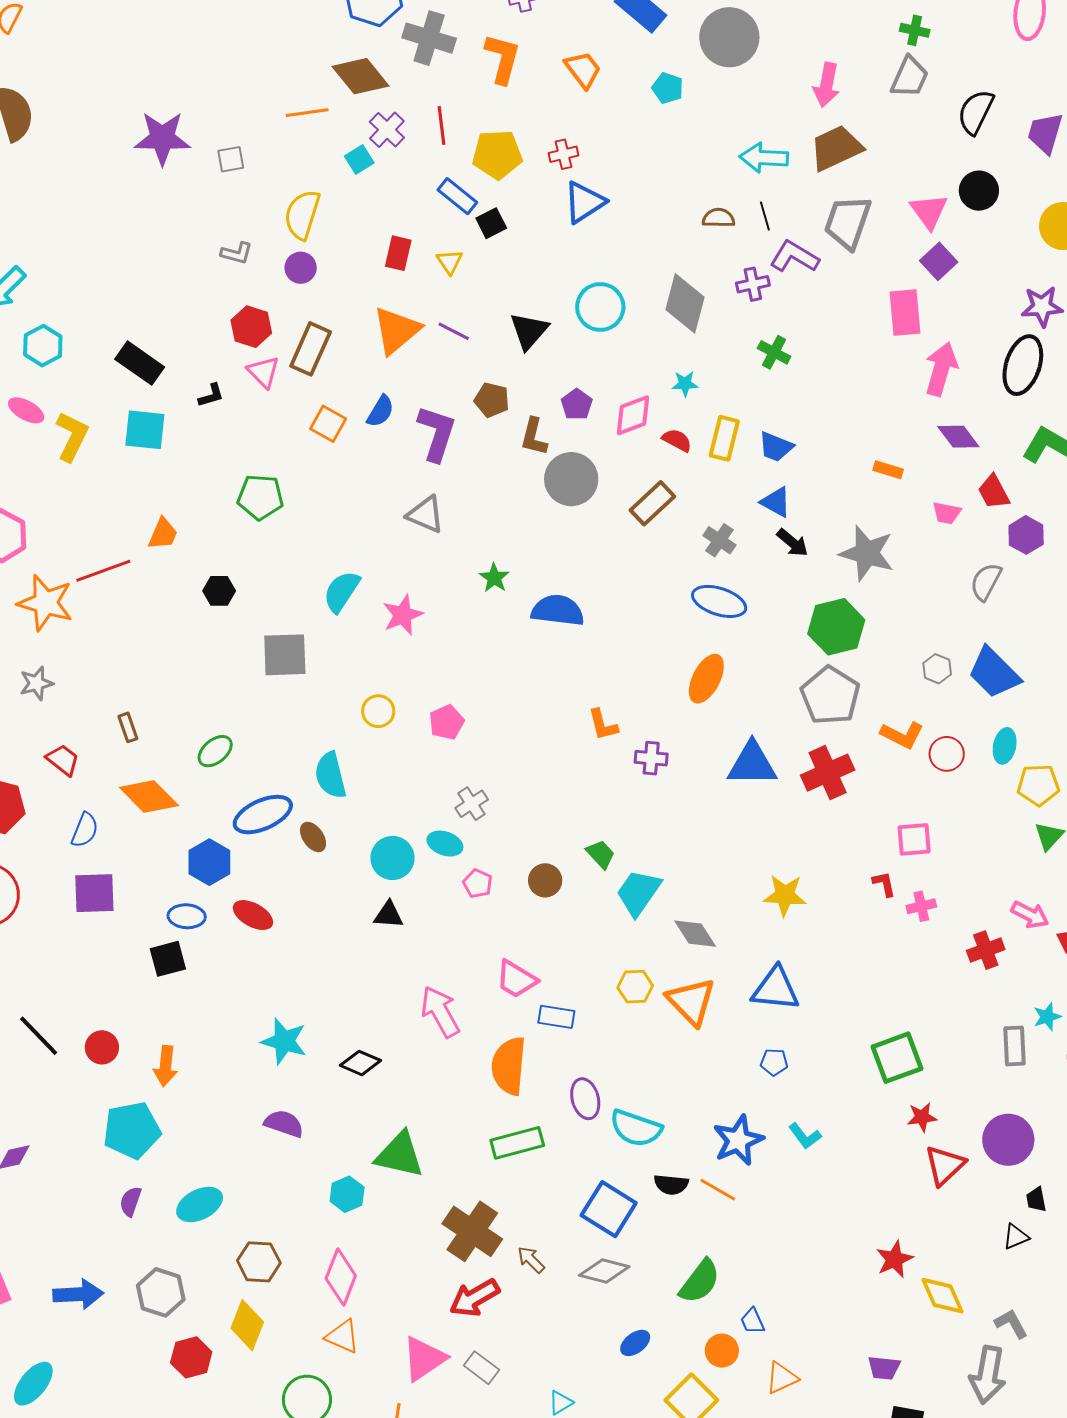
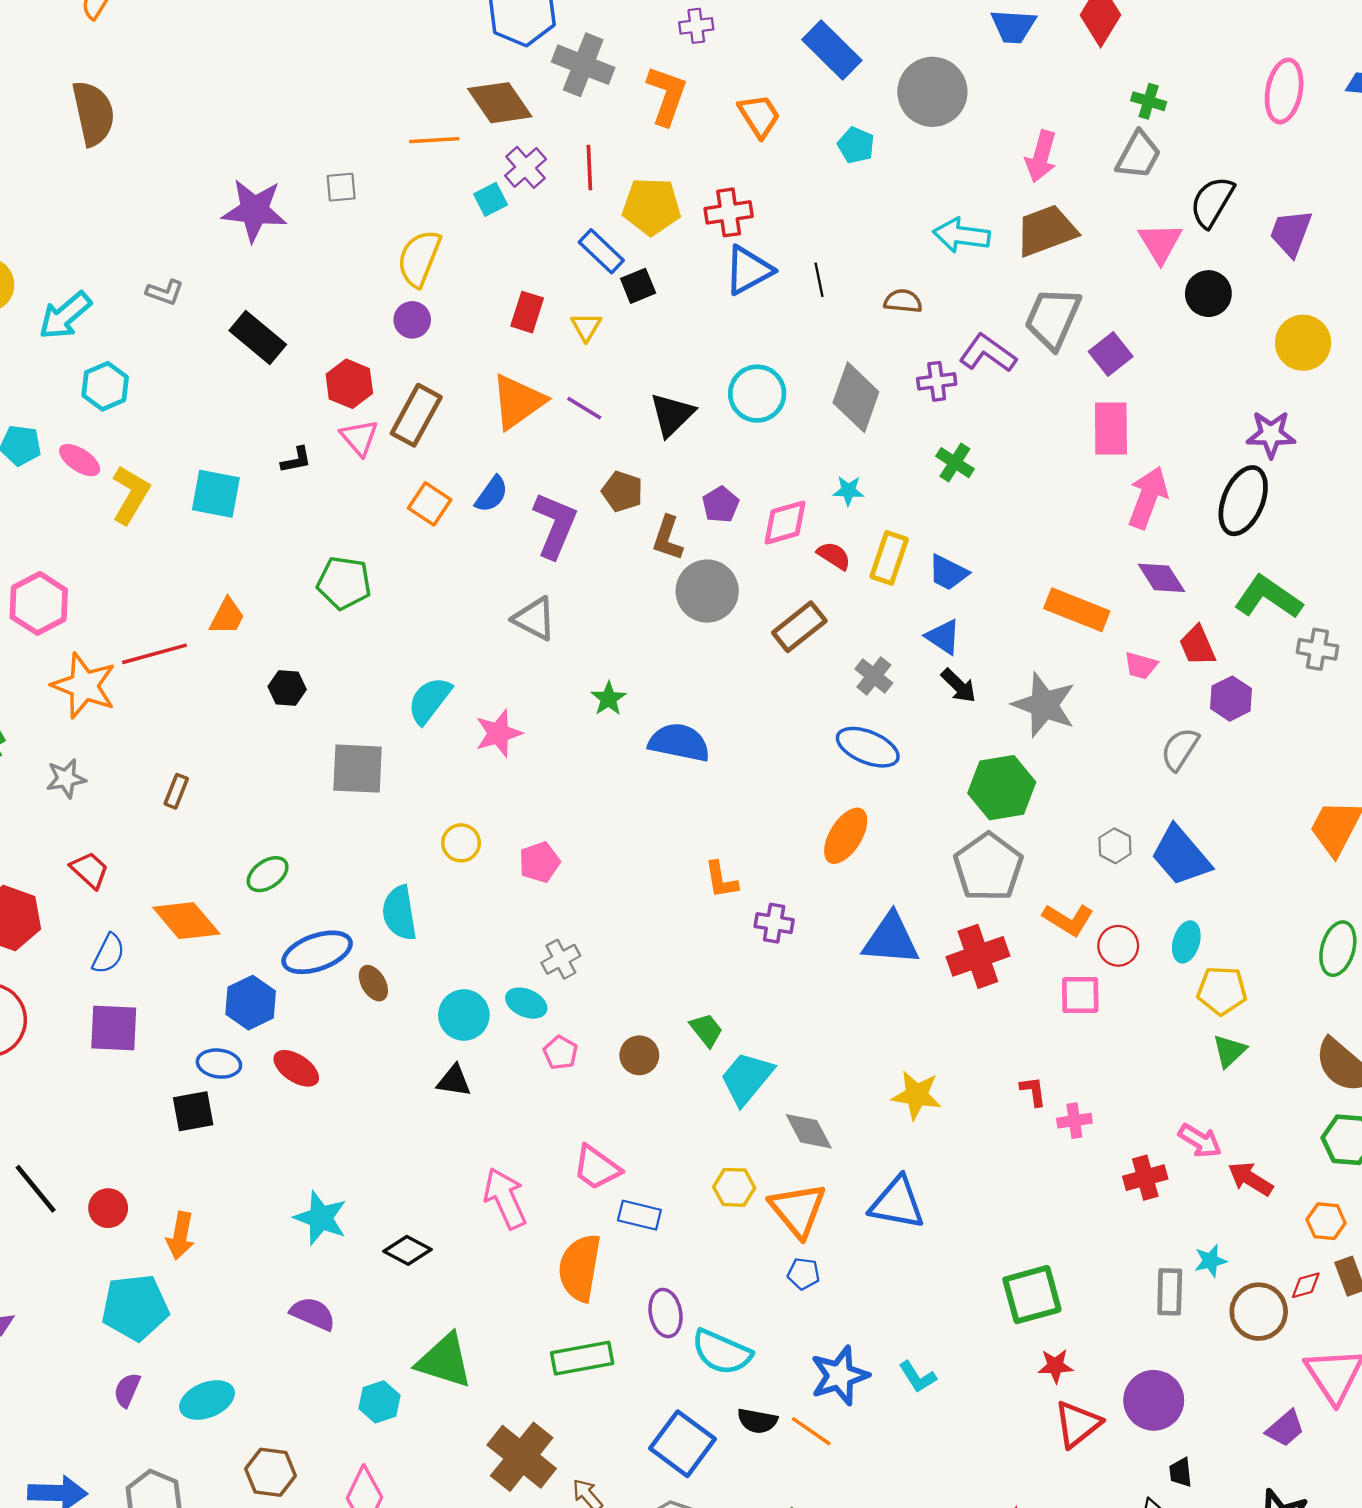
purple star: (162, 138) -> (254, 210), moved
red cross: (563, 154) -> (729, 212), size x1.4
pink triangle: (929, 211) -> (1160, 243), moved
black line: (765, 216) -> (819, 280), moved
gray L-shape: (237, 253) -> (165, 292), moved
purple square: (939, 261) -> (1111, 354), moved
black rectangle: (140, 363) -> (258, 338), moved
orange rectangle: (888, 470) -> (1077, 610), size x1.8
brown rectangle: (128, 727) -> (176, 791), moved, turned 36
pink square: (914, 839) -> (1080, 995), moved
blue pentagon: (774, 1062) -> (804, 1274), moved

